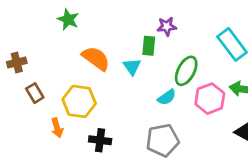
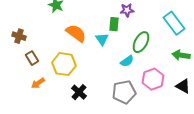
brown cross: (17, 62) -> (19, 36), turned 32
pink hexagon: (210, 99) -> (153, 79), moved
orange arrow: (57, 128) -> (38, 83), moved, turned 72
black cross: (100, 140) -> (79, 92), turned 35

